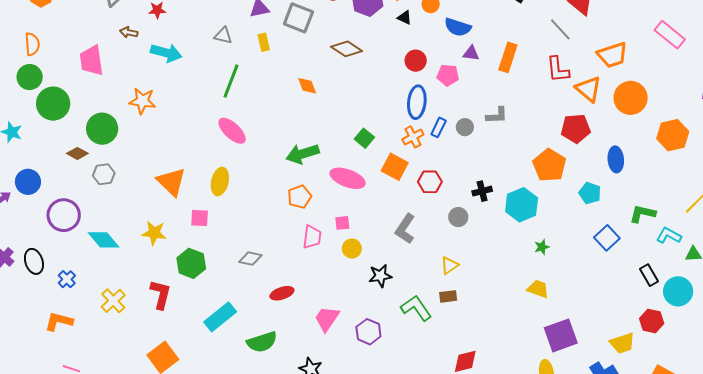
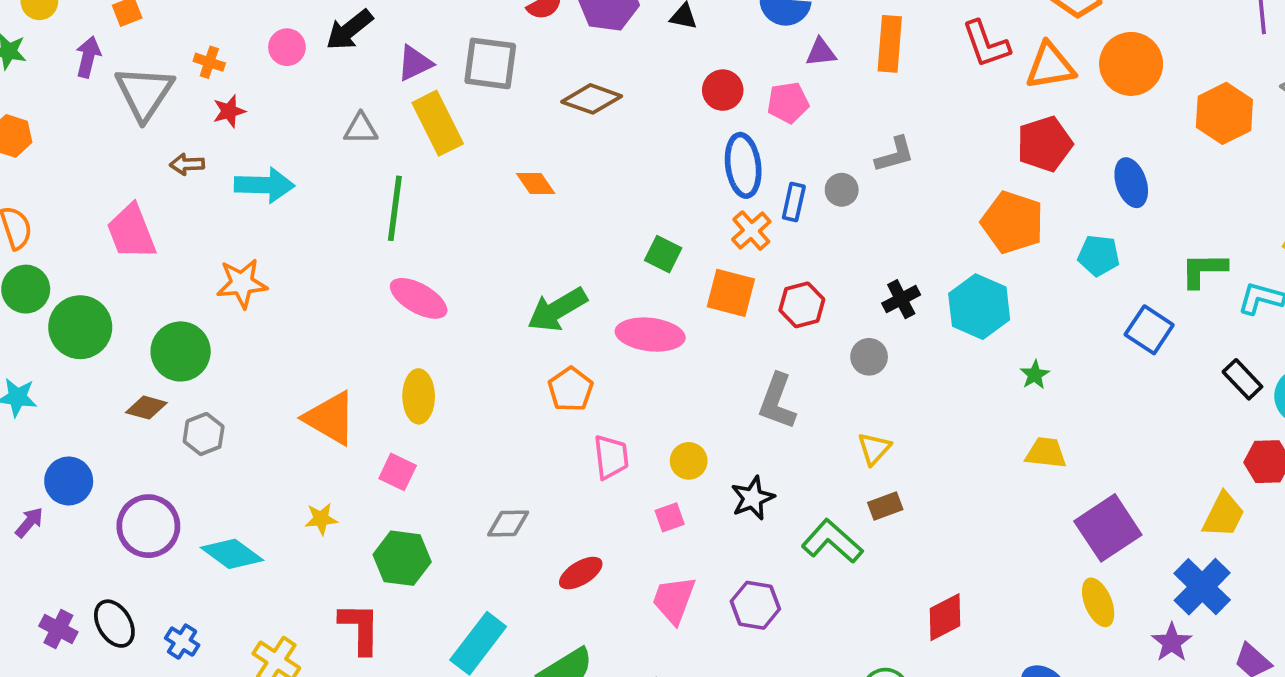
yellow rectangle: (264, 42) -> (438, 123), size x1.8
orange triangle: (588, 89) -> (1050, 66), turned -36
pink square: (200, 218) -> (398, 472), turned 36
pink square: (342, 223) -> (670, 517), moved
yellow star: (154, 233) -> (321, 519), size x0.7
yellow trapezoid: (622, 343) -> (1224, 515), turned -32

